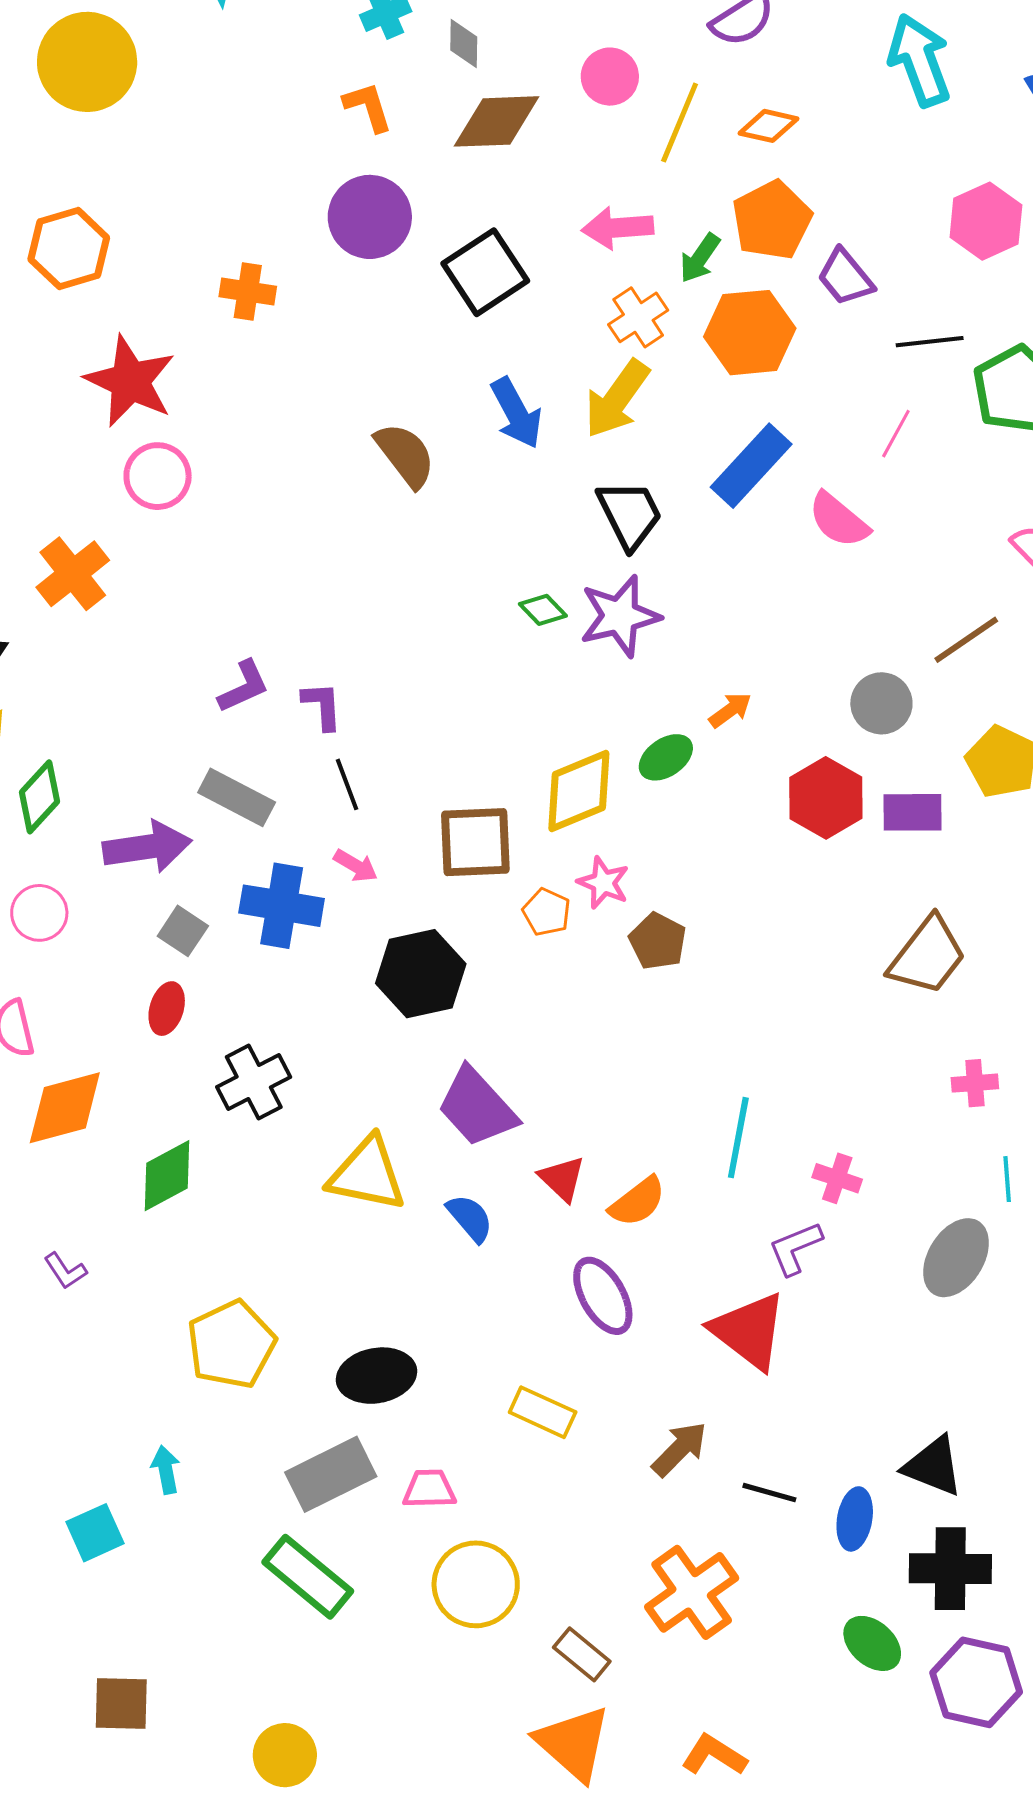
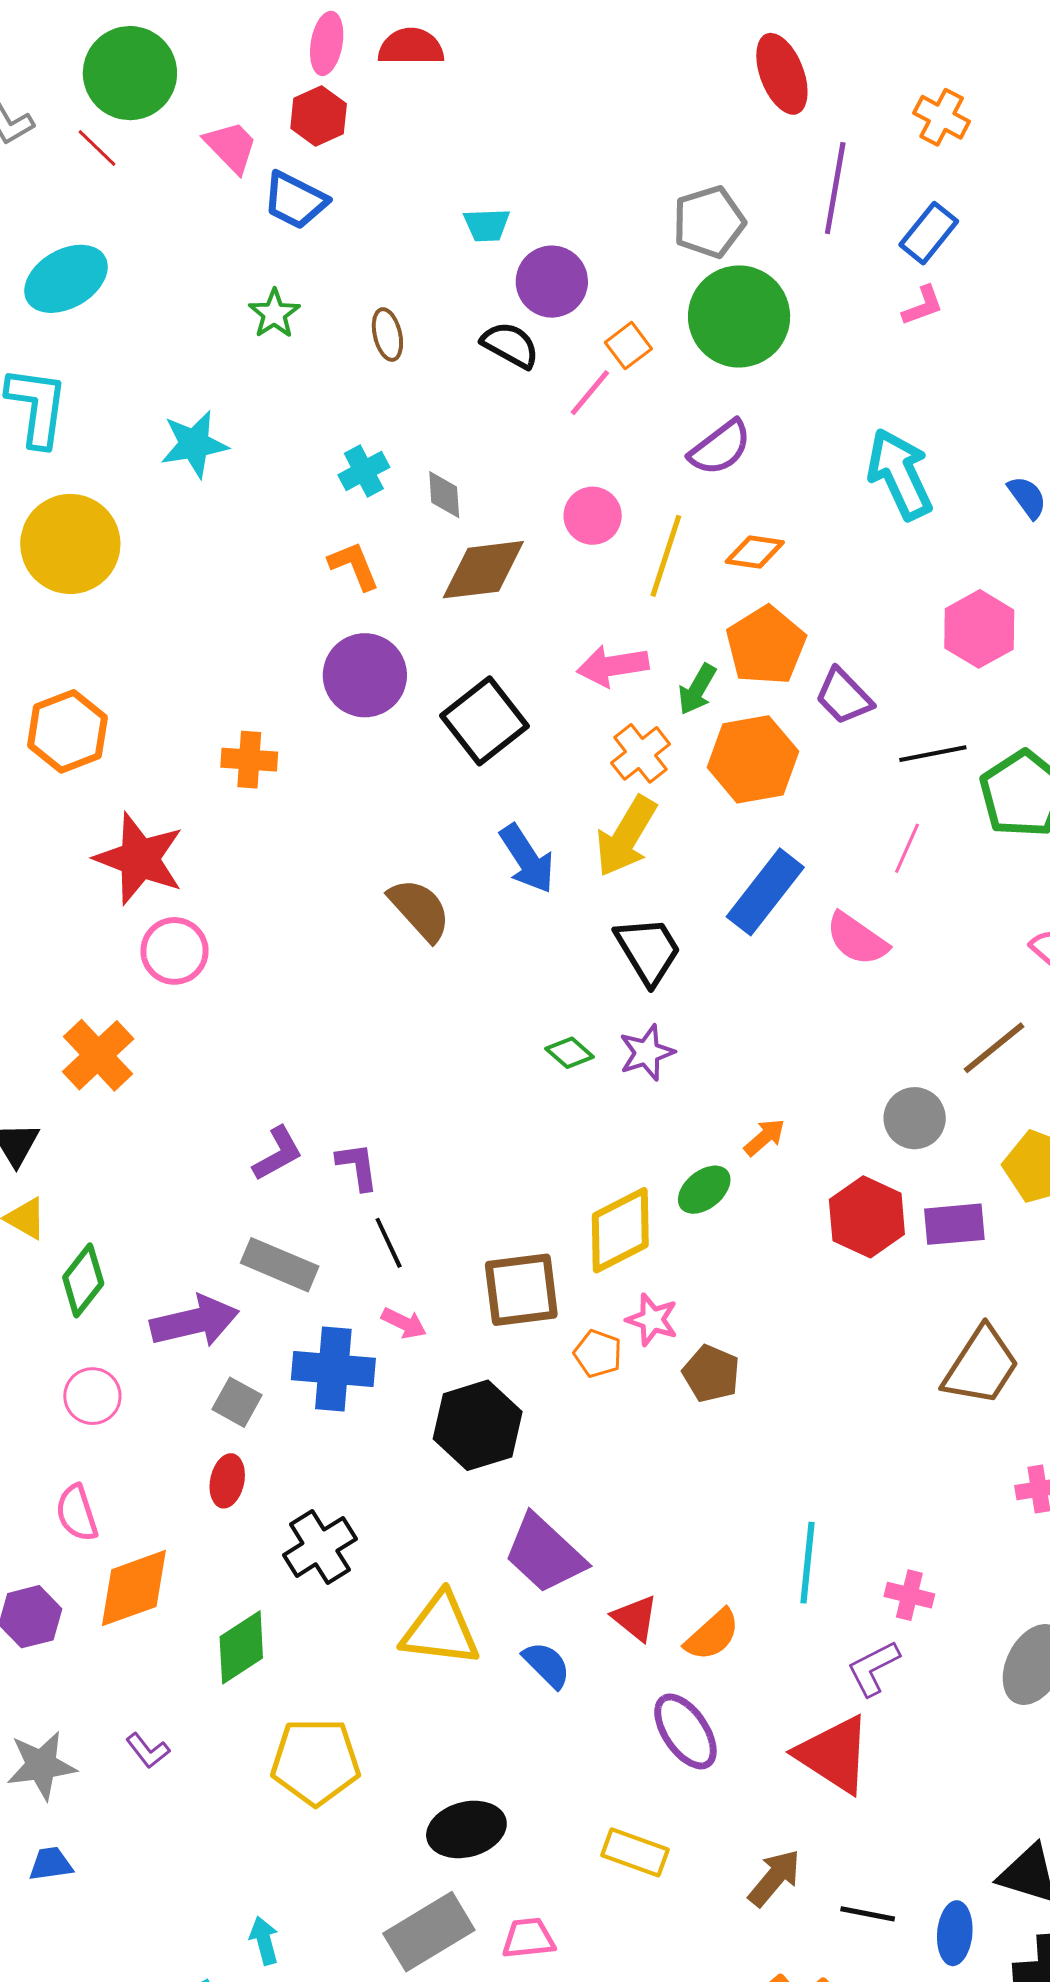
purple star: (620, 616) -> (647, 1053), size x0.7
yellow pentagon: (231, 1344) -> (316, 1762), moved, turned 30

